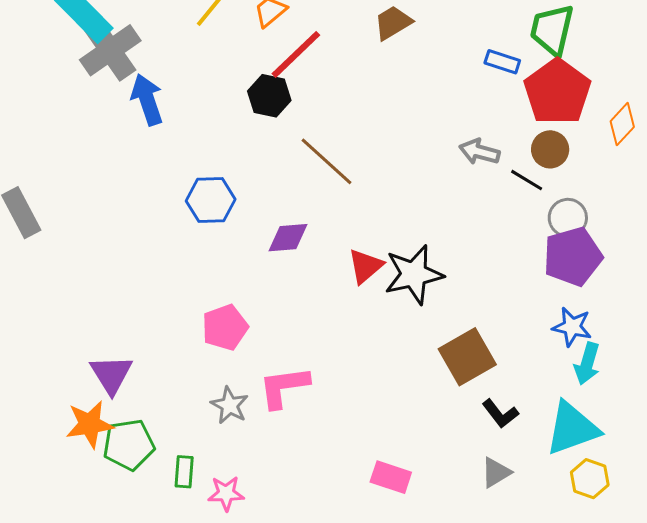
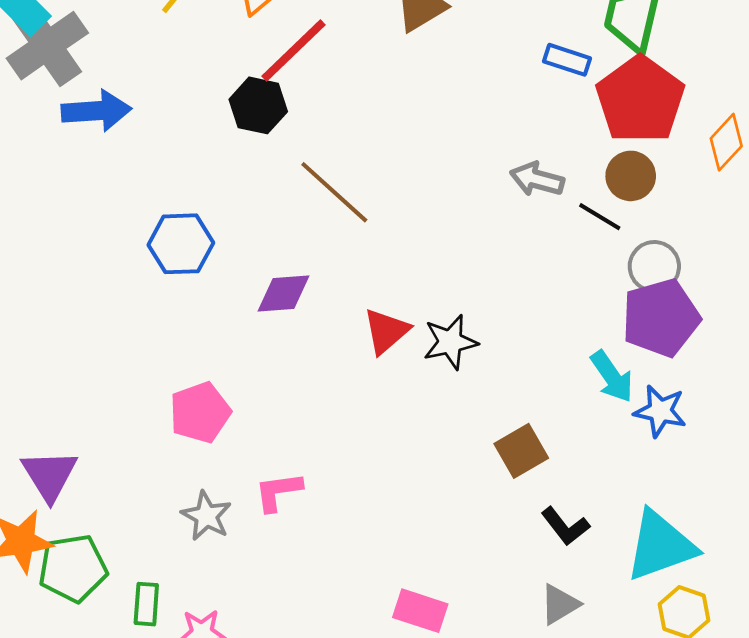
blue arrow: (147, 100) -> (96, 111), turned 105
black star: (414, 274) -> (450, 342), size x0.7
brown square: (467, 357) -> (521, 451), size x0.7
cyan arrow: (587, 364) -> (612, 377), moved, turned -51
pink L-shape: (284, 387) -> (278, 492), size x0.7

